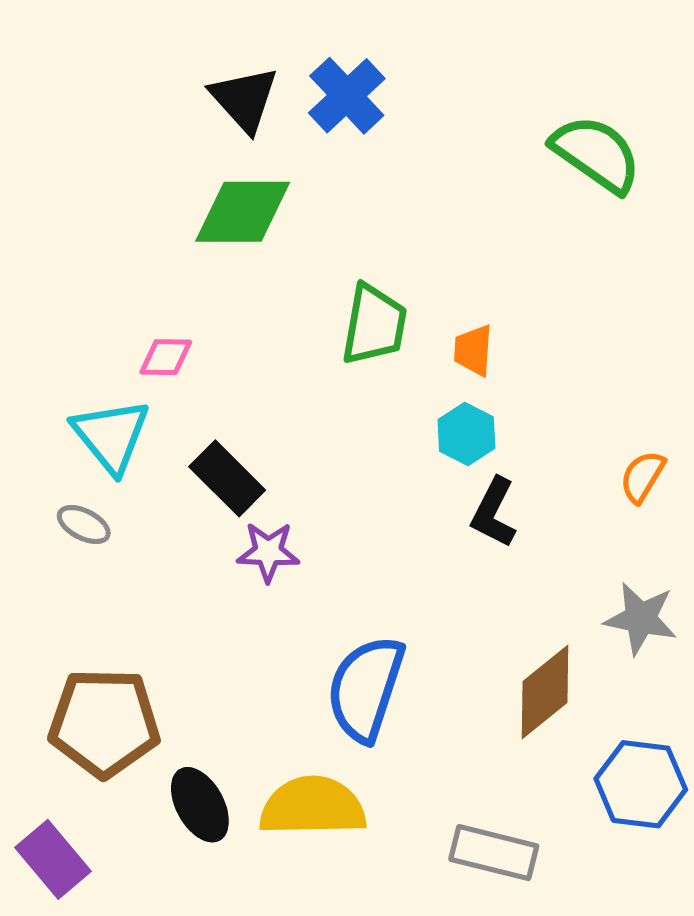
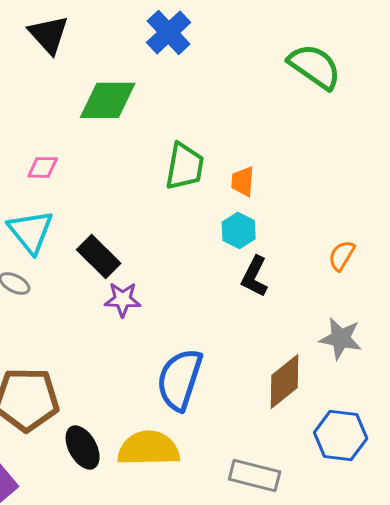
black triangle: (244, 99) -> (49, 34), moved
pink diamond: (166, 357) -> (43, 167), moved

